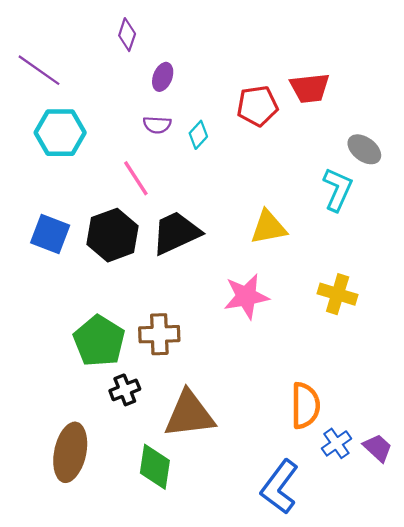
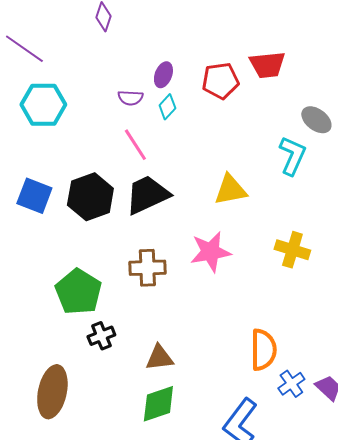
purple ellipse: (163, 77) -> (163, 75), moved
pink line: (136, 178) -> (135, 145), moved
brown cross: (159, 334) -> (147, 268), moved
brown triangle: (189, 414) -> (159, 358), size x0.6
green diamond: (155, 467) -> (158, 404), moved, turned 63

